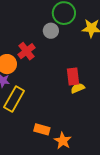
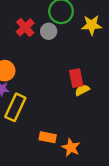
red cross: (26, 51) -> (25, 27), moved

